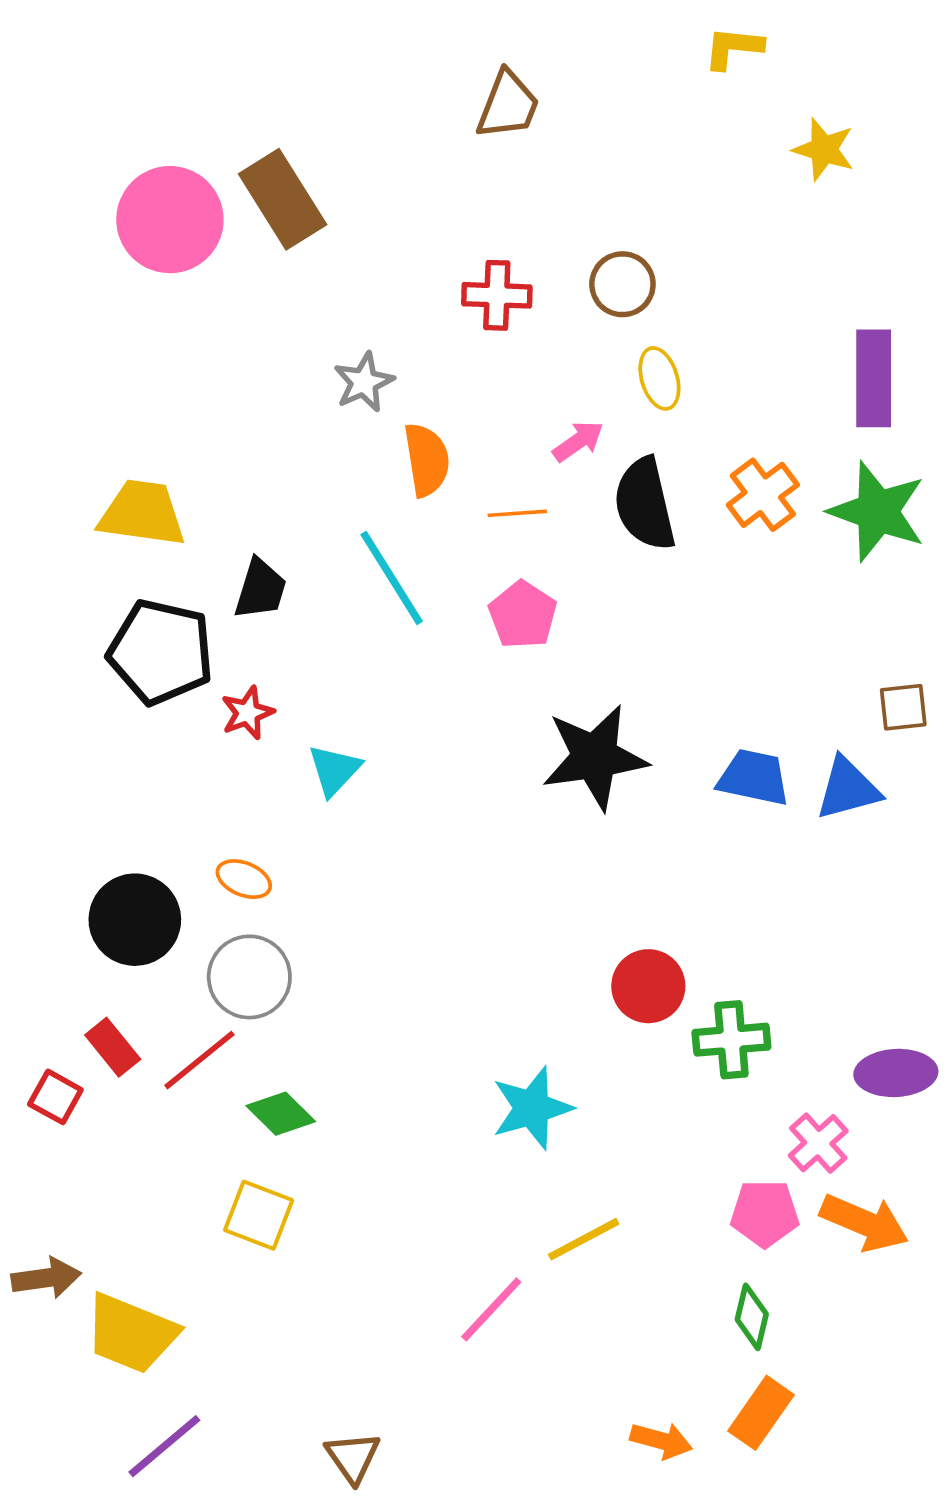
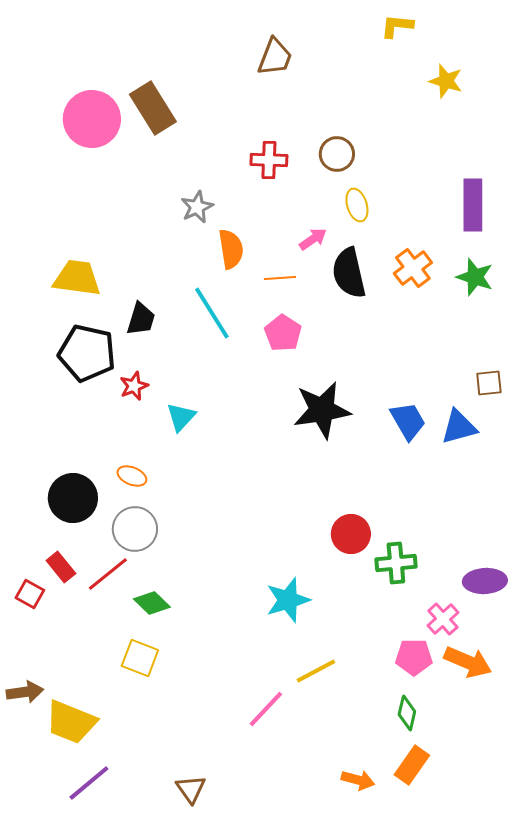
green star: (877, 511) -> (475, 277), size x0.7
blue trapezoid: (754, 777) -> (408, 421), turned 48

